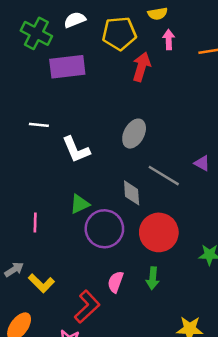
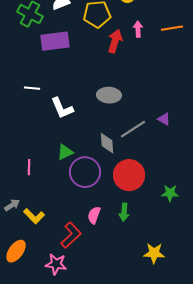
pink arrow: (169, 40) -> (138, 29), moved
gray ellipse: (134, 134) -> (109, 95), turned 65
gray line: (164, 176) -> (133, 129), turned -64

